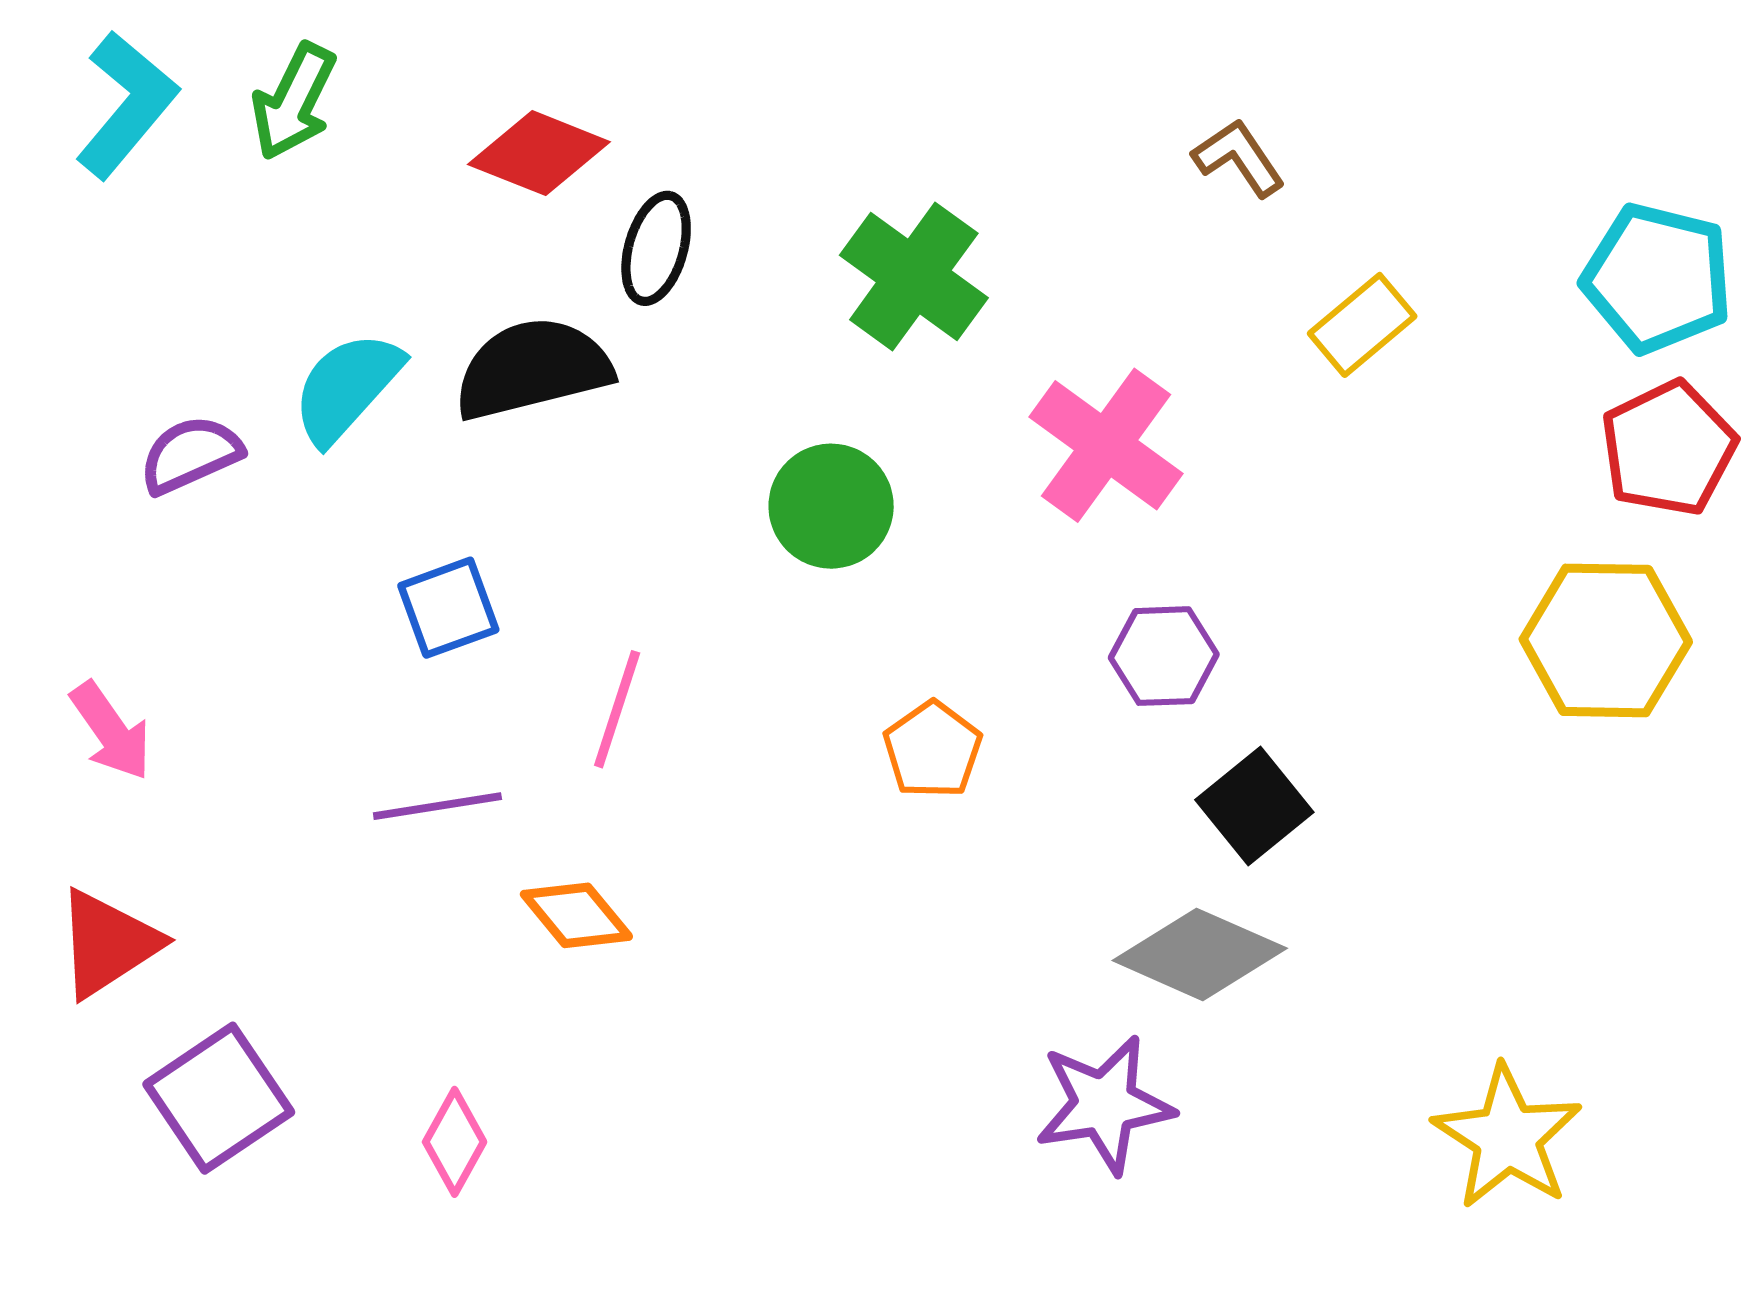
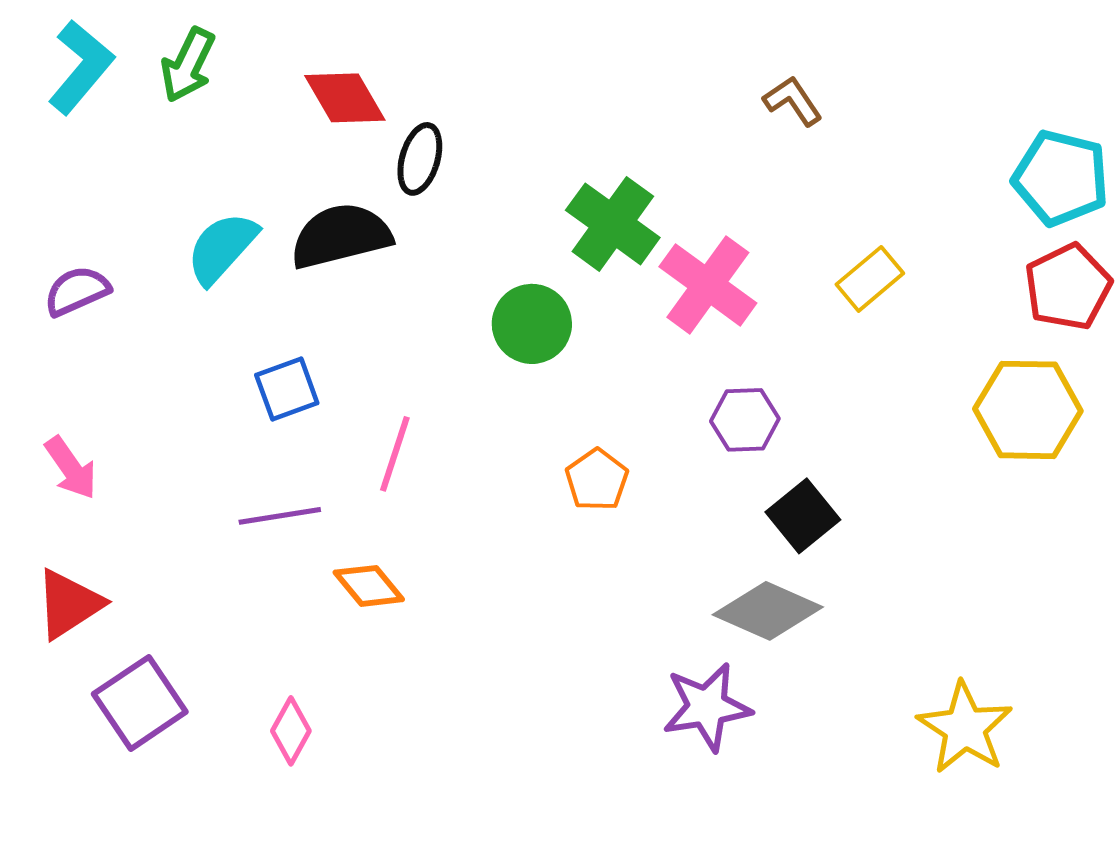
red diamond: (539, 153) -> (345, 98), turned 38
green cross: (914, 276) -> (613, 224), moved
yellow rectangle: (1362, 325) -> (870, 279), moved
purple semicircle: (191, 455) -> (77, 291), moved

